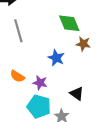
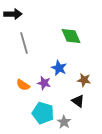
brown star: (83, 44) -> (84, 80), moved
purple star: (40, 83) -> (44, 83), moved

